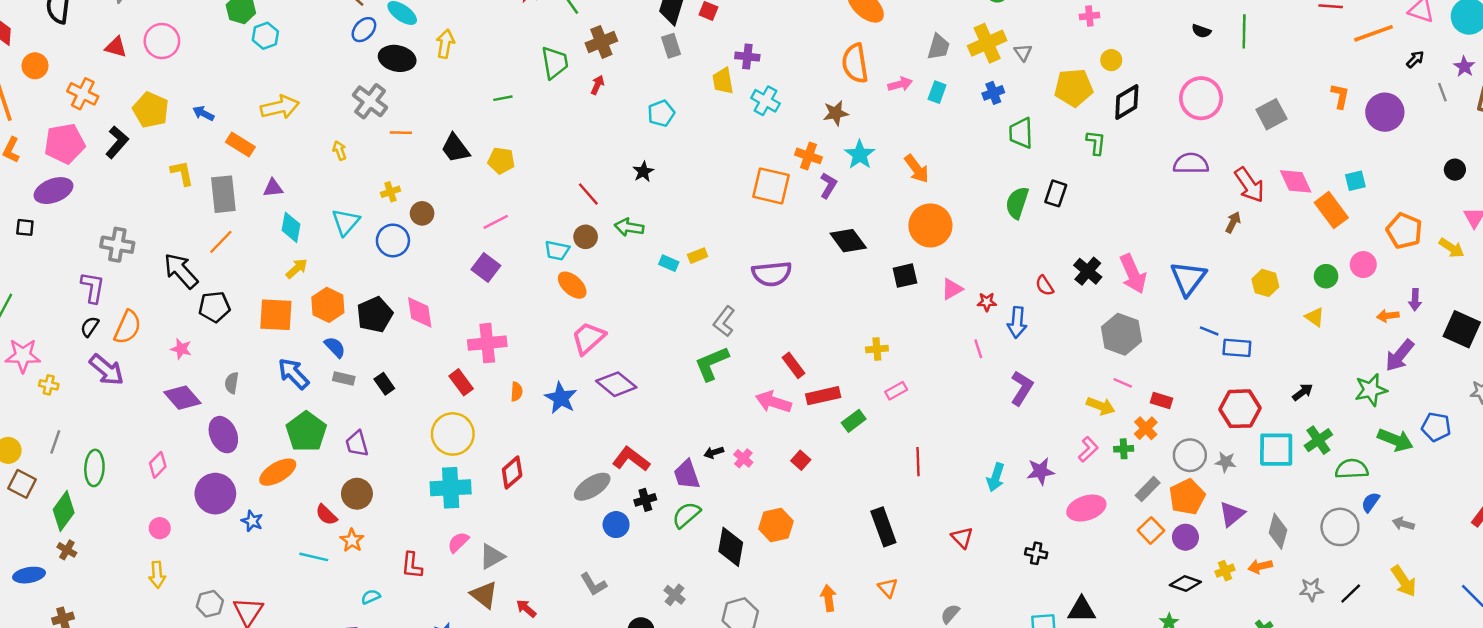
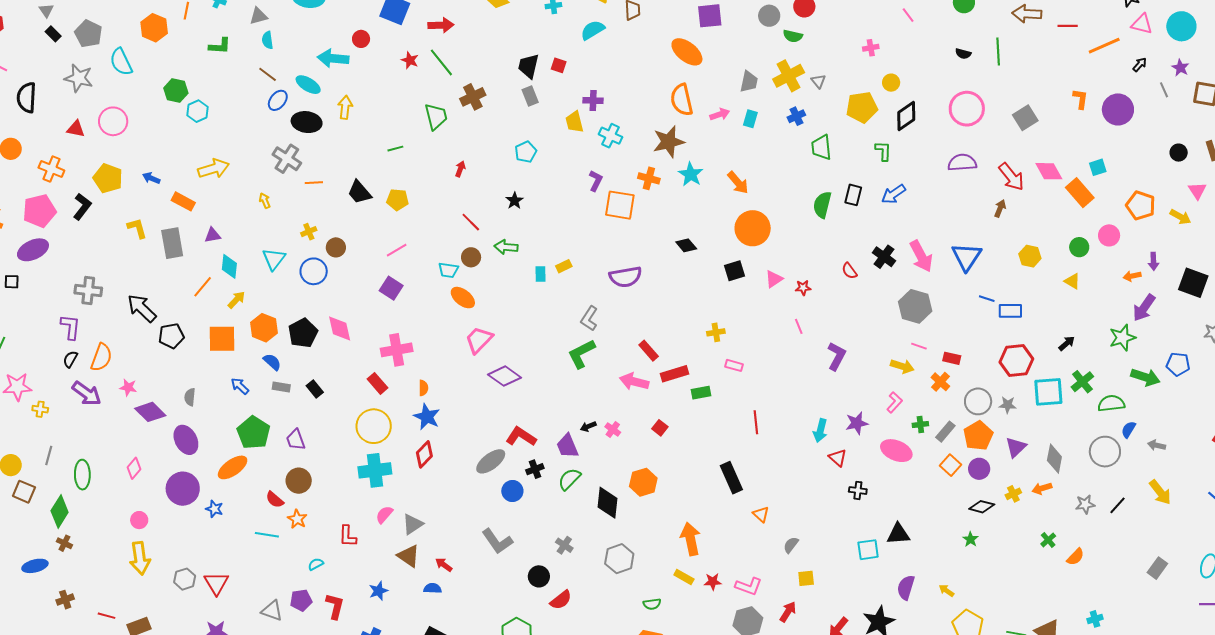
red arrow: (597, 85) -> (460, 169), moved
brown star: (836, 113) -> (669, 142), size x1.5
purple L-shape: (828, 185) -> (596, 181), moved
black diamond: (848, 241) -> (686, 245), size x0.7
orange line: (221, 242) -> (203, 287), moved
cyan rectangle: (669, 263) -> (541, 274), turned 70
blue arrow: (1017, 322) -> (894, 194), moved, turned 55
pink star: (181, 349) -> (128, 387), moved
blue arrow: (293, 374) -> (240, 386), size x0.7
pink rectangle: (896, 391) -> (734, 365), turned 48
blue star: (561, 398) -> (427, 417), moved
green rectangle: (854, 421) -> (701, 393), turned 30
green cross: (1124, 449) -> (920, 425), moved
pink ellipse: (1086, 508) -> (896, 451), turned 44
red triangle: (962, 538) -> (838, 458), moved
yellow arrow: (157, 575) -> (140, 558), size x1.5
gray L-shape: (593, 584) -> (497, 541), size x1.4
orange triangle: (888, 588) -> (761, 514), moved
orange arrow: (828, 598) -> (690, 539), size x1.5

